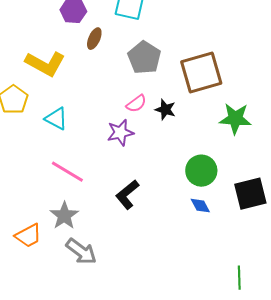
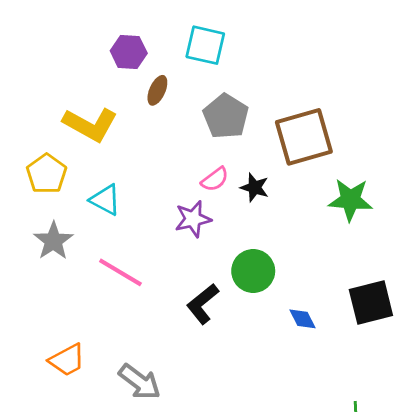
green circle: (201, 171) -> (253, 271), moved
gray star: (64, 216) -> (53, 241), moved

